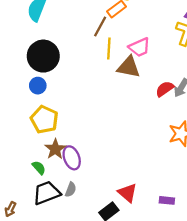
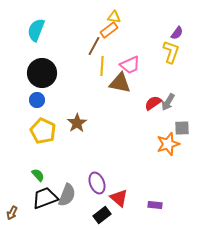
brown star: (55, 149) -> (77, 123), moved
purple ellipse: (72, 158) -> (97, 183), moved
gray semicircle: (71, 190) -> (67, 195), size x1.6

